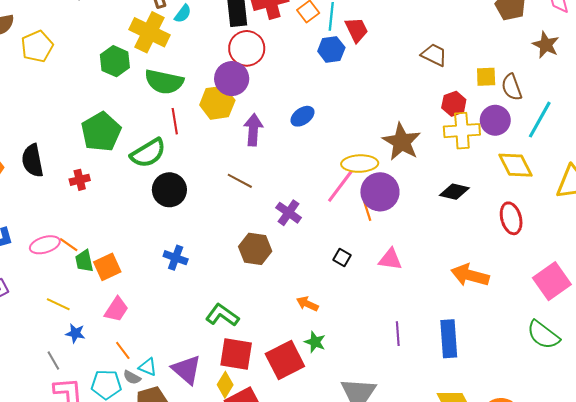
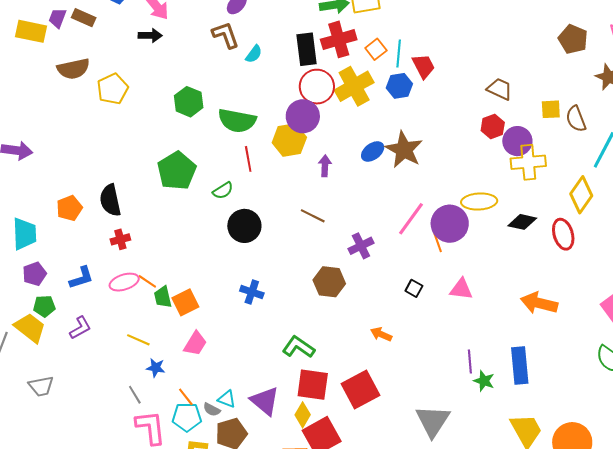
yellow cross: (149, 32) -> (354, 86), moved, turned 36
red hexagon: (454, 104) -> (493, 126), moved
purple circle: (495, 120) -> (517, 141), moved
purple arrow: (253, 130) -> (325, 166), size x0.7
brown star: (402, 142) -> (404, 150), moved
green semicircle: (148, 153) -> (223, 191), size x0.6
yellow ellipse: (360, 164) -> (479, 202), moved
yellow diamond: (516, 165) -> (581, 195), turned 63
red cross: (80, 180) -> (120, 239), moved
purple cross: (289, 213) -> (361, 246), turned 30
red ellipse: (511, 218) -> (563, 234), moved
green star: (315, 342) -> (484, 381), moved
orange line: (123, 350) -> (186, 397), moved

